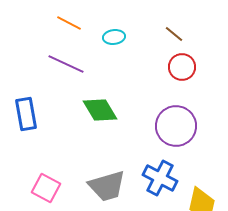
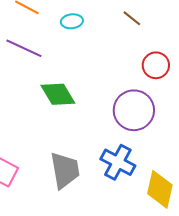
red circle: (182, 67) -> (156, 65), moved
gray trapezoid: (107, 186) -> (65, 170), turned -84

